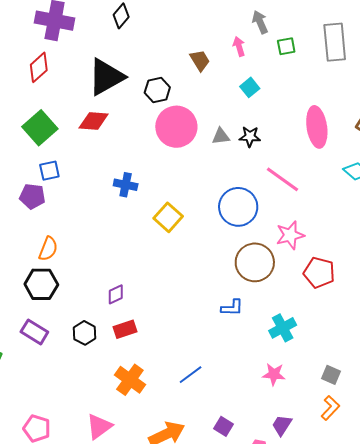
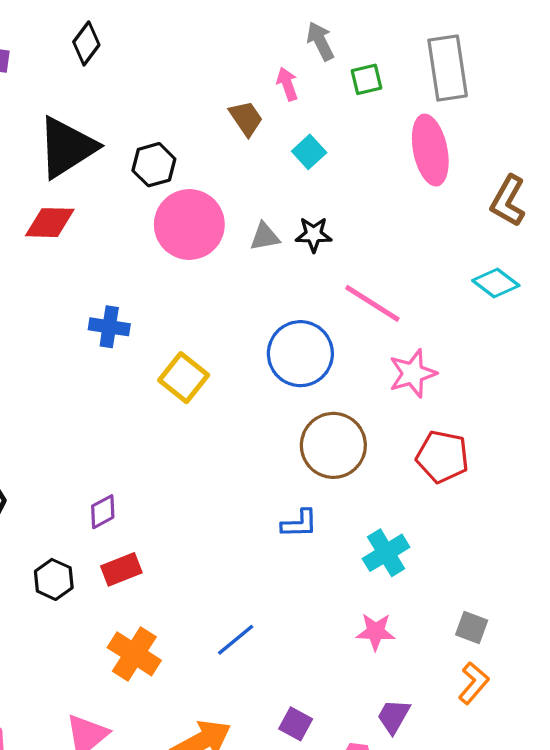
brown trapezoid: (200, 60) -> (246, 118), moved
pink ellipse: (317, 127) -> (430, 150), moved
pink star: (290, 235) -> (413, 373), moved

